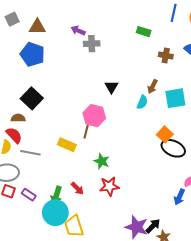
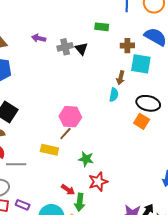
gray cross: (92, 44) -> (65, 47), moved
black triangle: (111, 87) -> (81, 49), moved
cyan square: (175, 98) -> (141, 64), moved, turned 30
brown line: (86, 132) -> (65, 134), turned 40
black ellipse: (173, 148) -> (148, 103), moved
green arrow: (56, 195) -> (80, 202), moved

